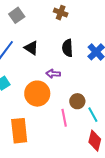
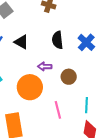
brown circle: (77, 101) -> (69, 77), moved
cyan line: (93, 115) -> (87, 105), turned 35

